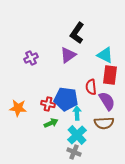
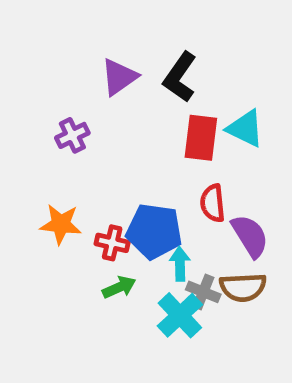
purple triangle: (68, 55) -> (119, 77), moved
red rectangle: (110, 75) -> (201, 138), moved
orange star: (18, 108) -> (61, 224), moved
gray cross: (74, 152) -> (203, 292), moved

